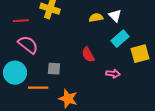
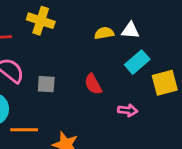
white triangle: (115, 16) -> (130, 30), turned -40
gray square: (54, 69) -> (46, 84), moved

